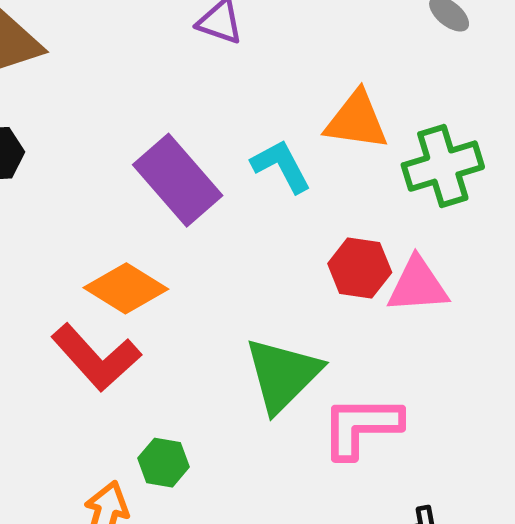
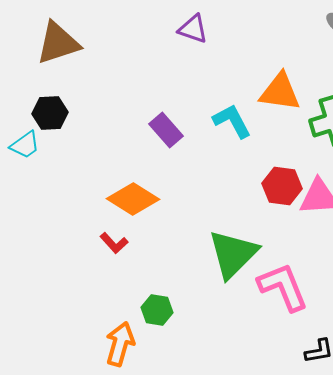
purple rectangle: (178, 180) -> (166, 130), size x0.6
red L-shape: (96, 357) -> (114, 243), size x0.5
pink L-shape: (361, 426) -> (283, 287), turned 68

